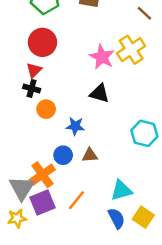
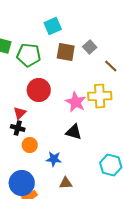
red circle: (42, 42) -> (39, 90), moved
yellow cross: (131, 50) -> (100, 96), turned 30
blue circle: (63, 155) -> (22, 183), moved, size x1.6

